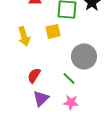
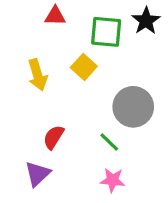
yellow square: (53, 31) -> (84, 67), turned -35
purple triangle: (41, 98) -> (38, 174), moved

